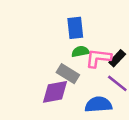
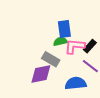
blue rectangle: (75, 28) -> (64, 29), moved

